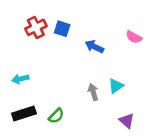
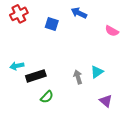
red cross: (36, 27) -> (19, 14), moved
blue arrow: (94, 47) -> (79, 13), moved
black rectangle: (24, 114) -> (36, 76), moved

